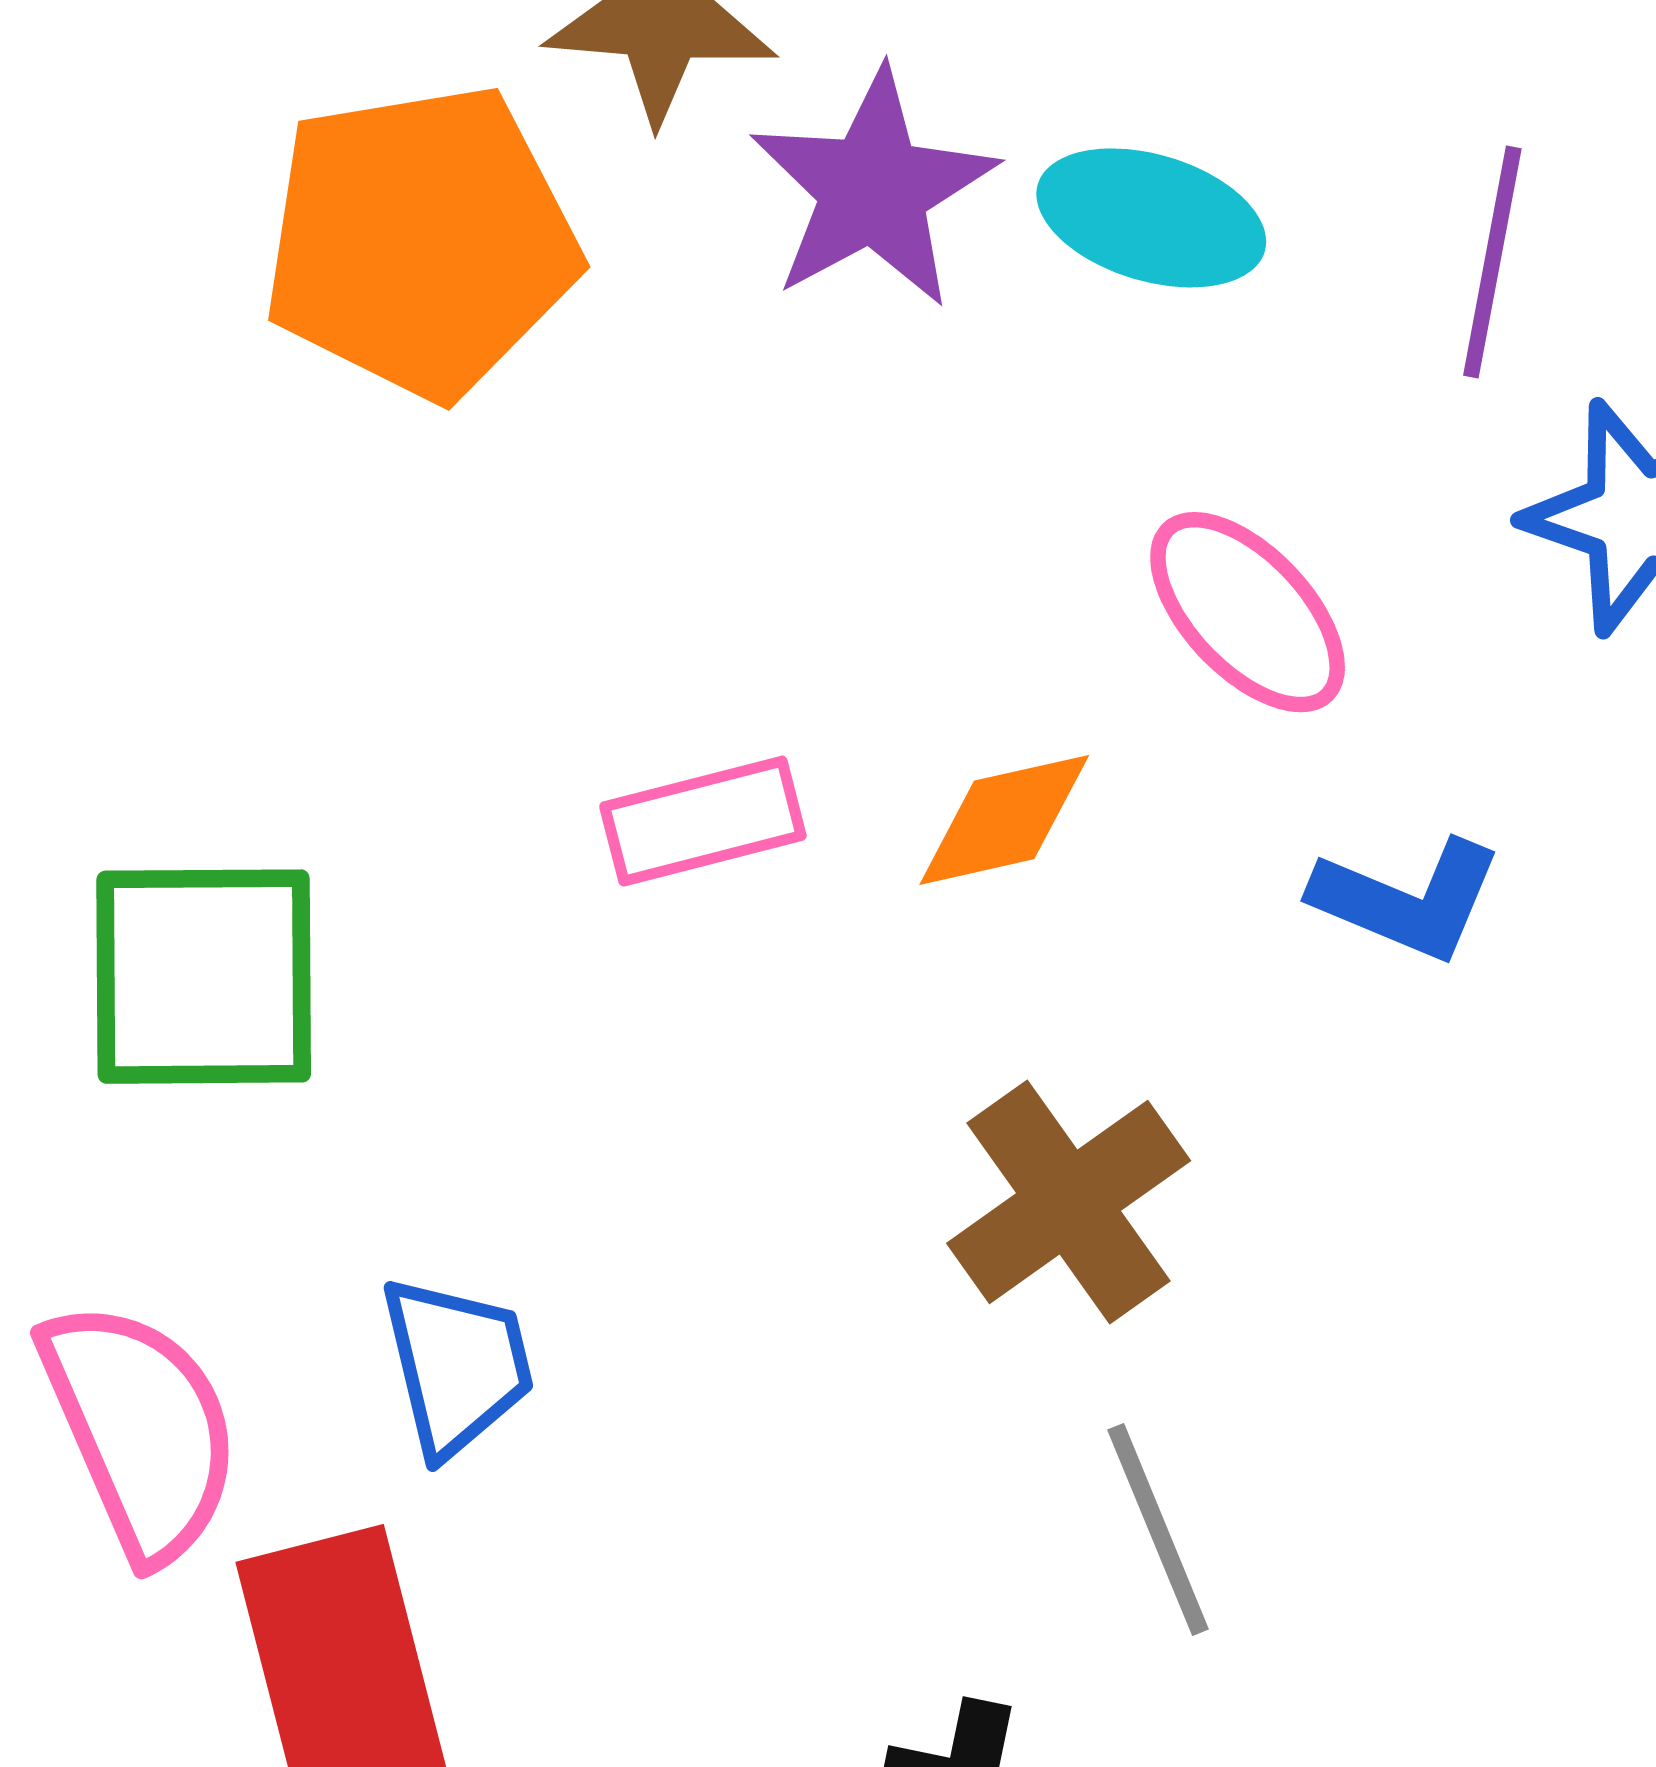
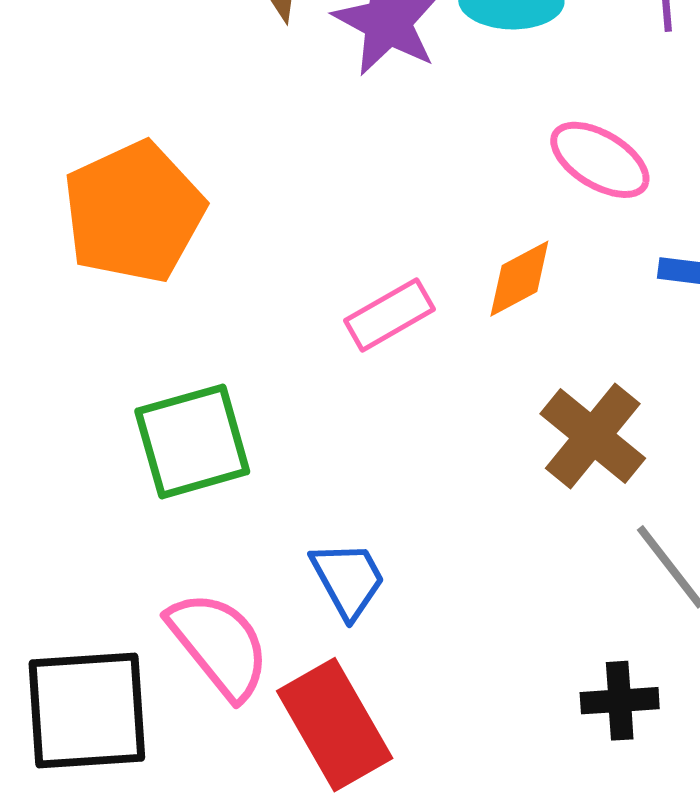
orange pentagon: (421, 241) -> (134, 212), moved

